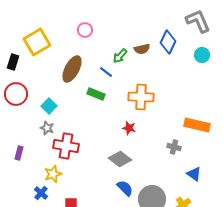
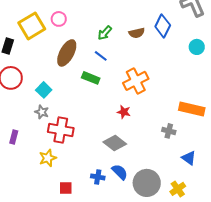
pink circle: (85, 30) -> (59, 19), moved
cyan circle: (202, 55) -> (197, 47), moved
green arrow: (120, 56) -> (105, 33), moved
orange cross: (141, 97) -> (136, 81), turned -30
blue cross: (41, 193) -> (98, 177), moved, turned -32

